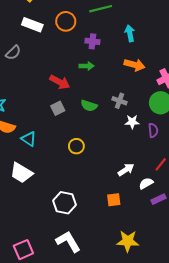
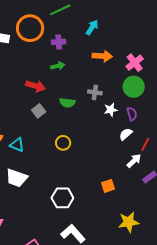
orange circle: (66, 21) -> (30, 28), size x1.4
cyan arrow: (130, 33) -> (92, 27), turned 56
white arrow: (126, 170) -> (134, 161), moved
white semicircle: (146, 183) -> (126, 134), moved

